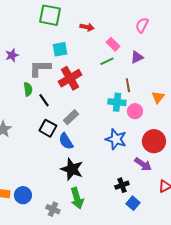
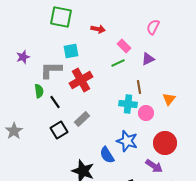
black square: (48, 128) -> (59, 130), turned 30
blue semicircle: (66, 141) -> (107, 155), moved

